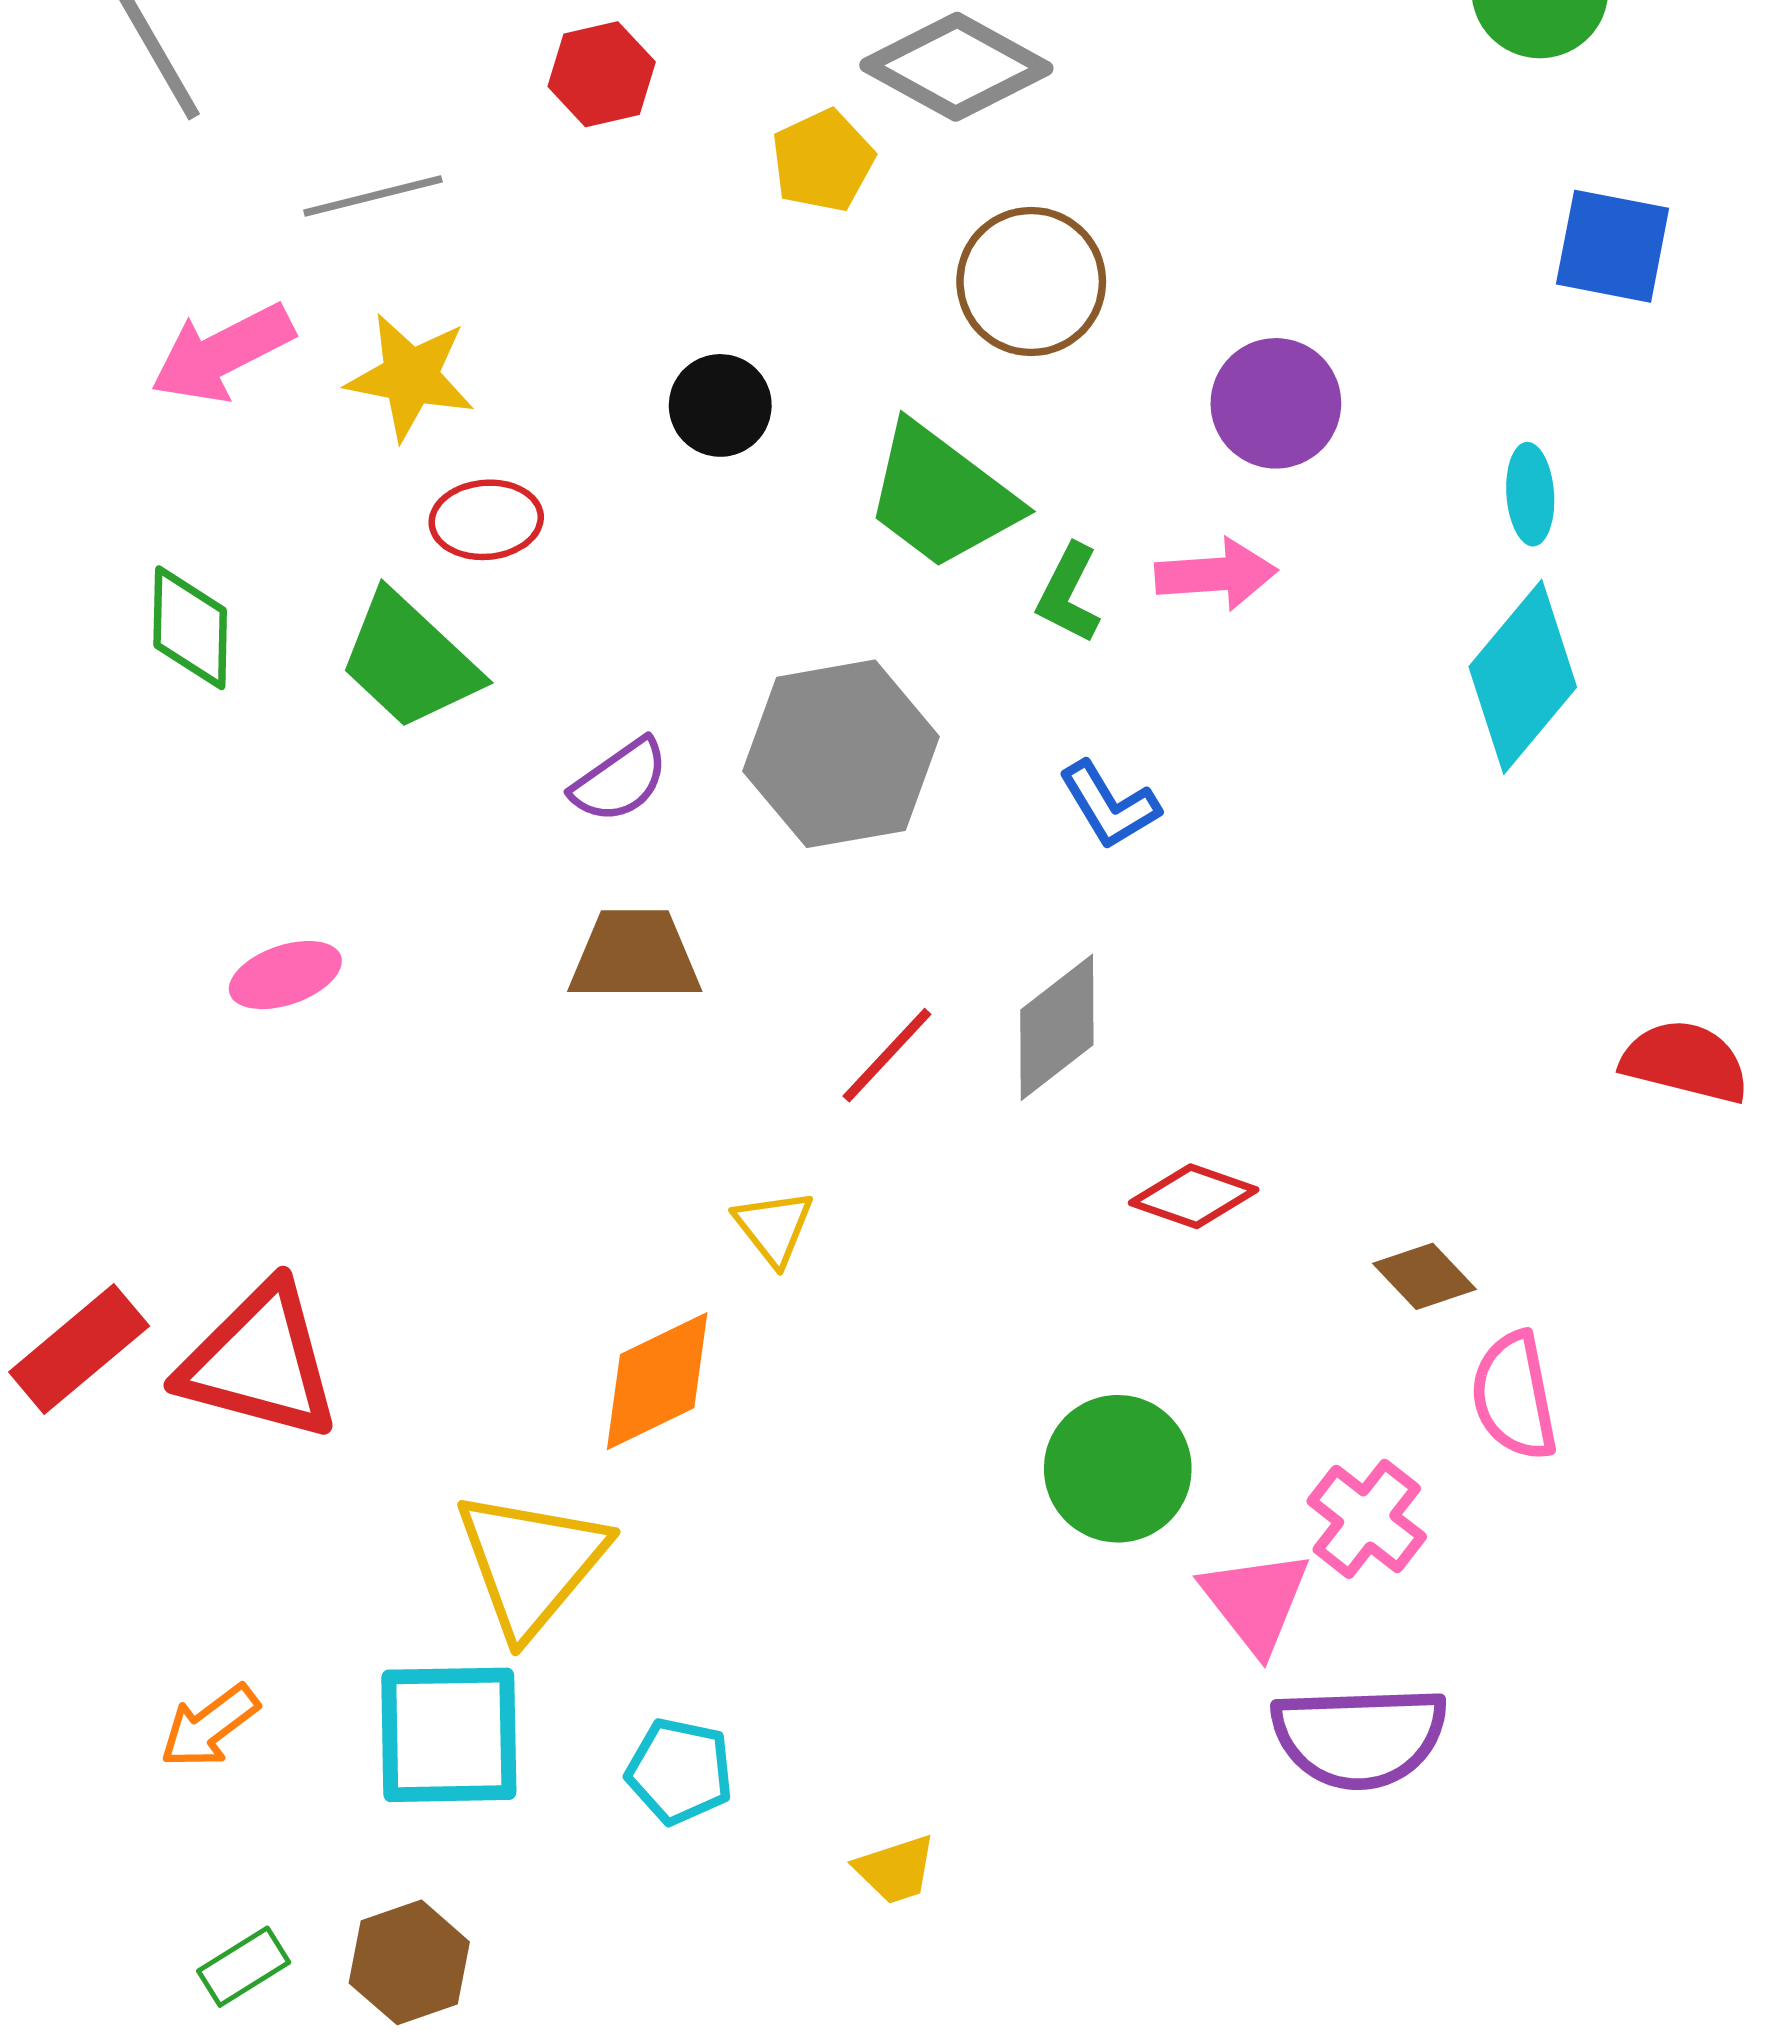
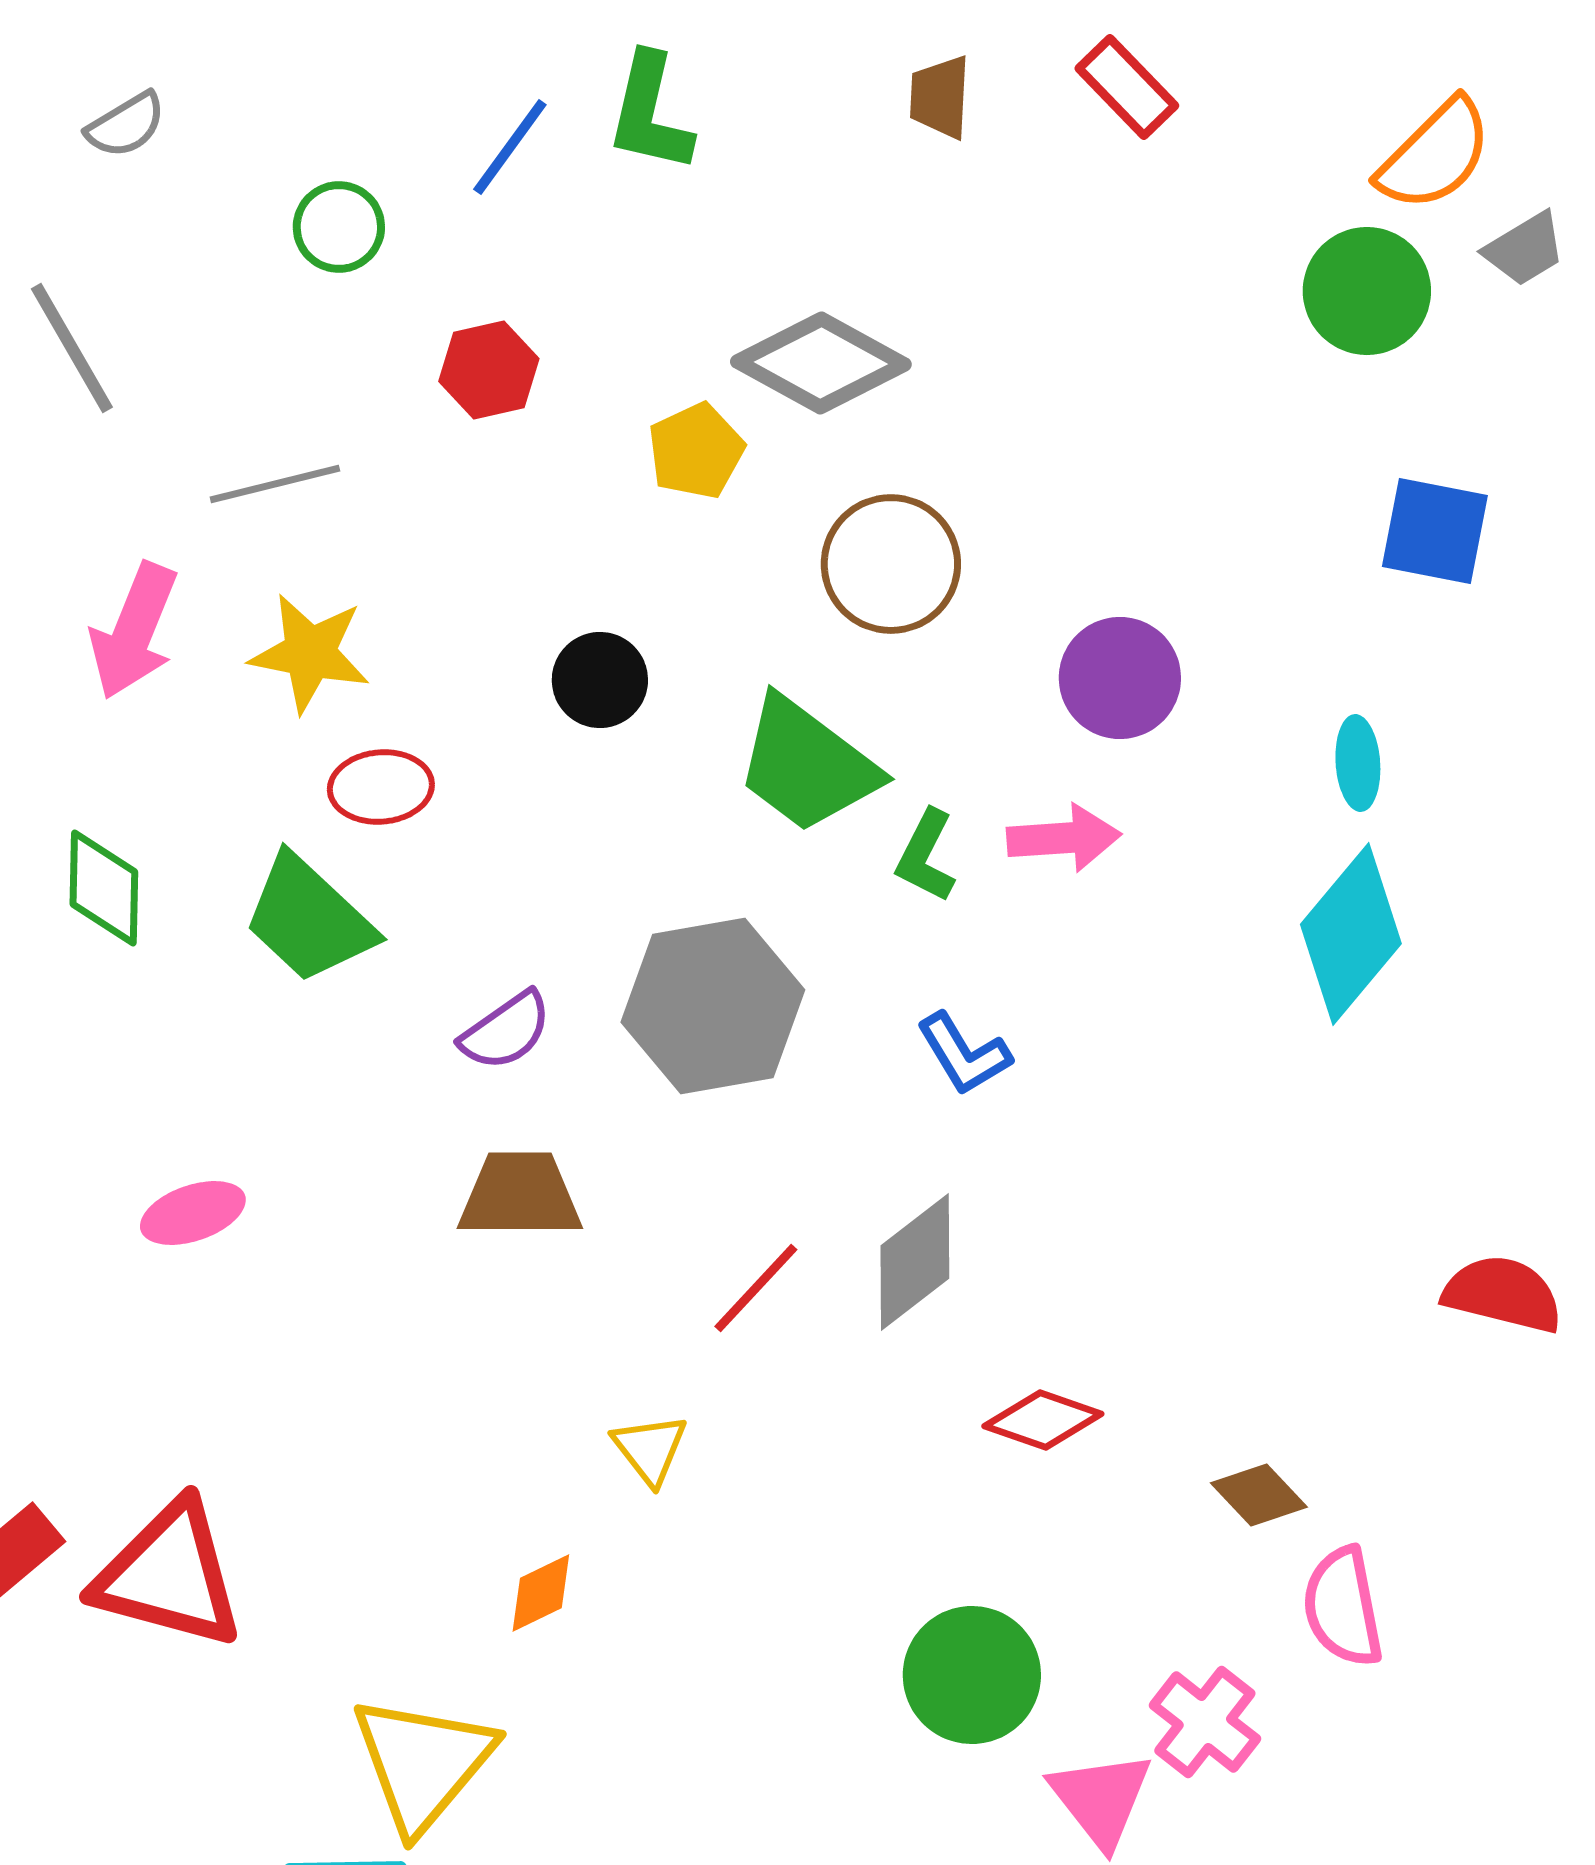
pink arrow: (222, 353) -> (134, 631), turned -41
orange diamond: (657, 1381) -> (541, 1593), size x0.6

